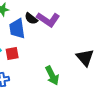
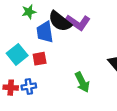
black semicircle: (31, 19) -> (60, 21), size x1.6

